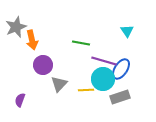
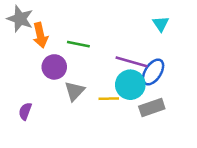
gray star: (16, 27) -> (20, 19), turned -30
green line: (81, 43) -> (78, 44), moved

